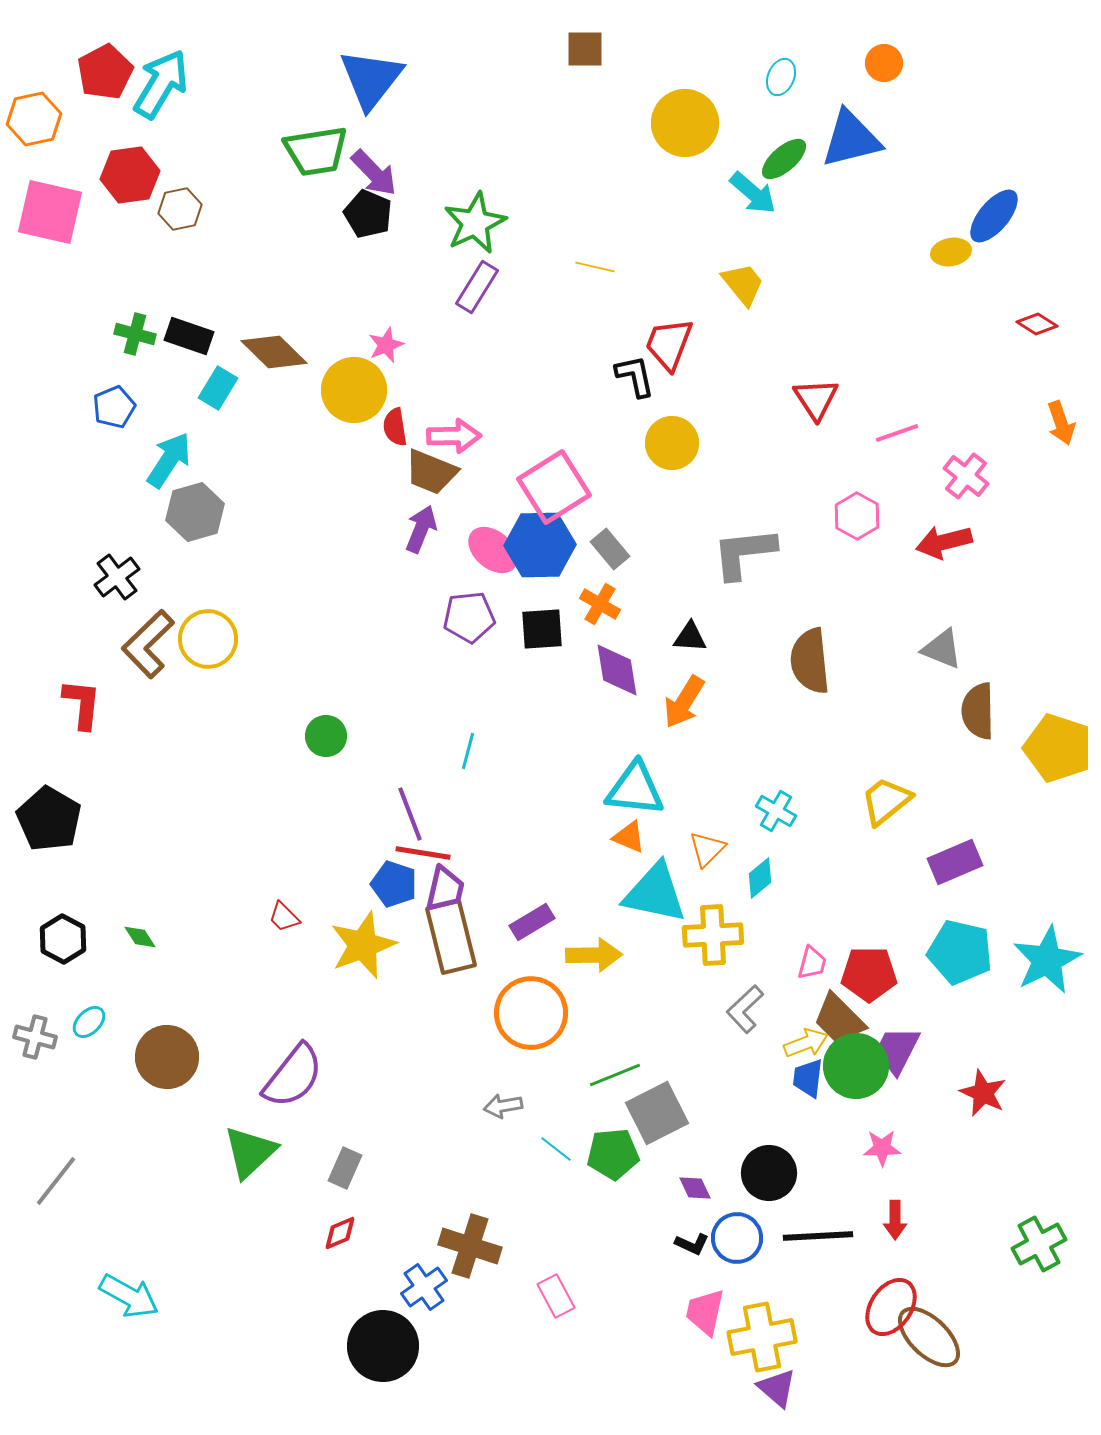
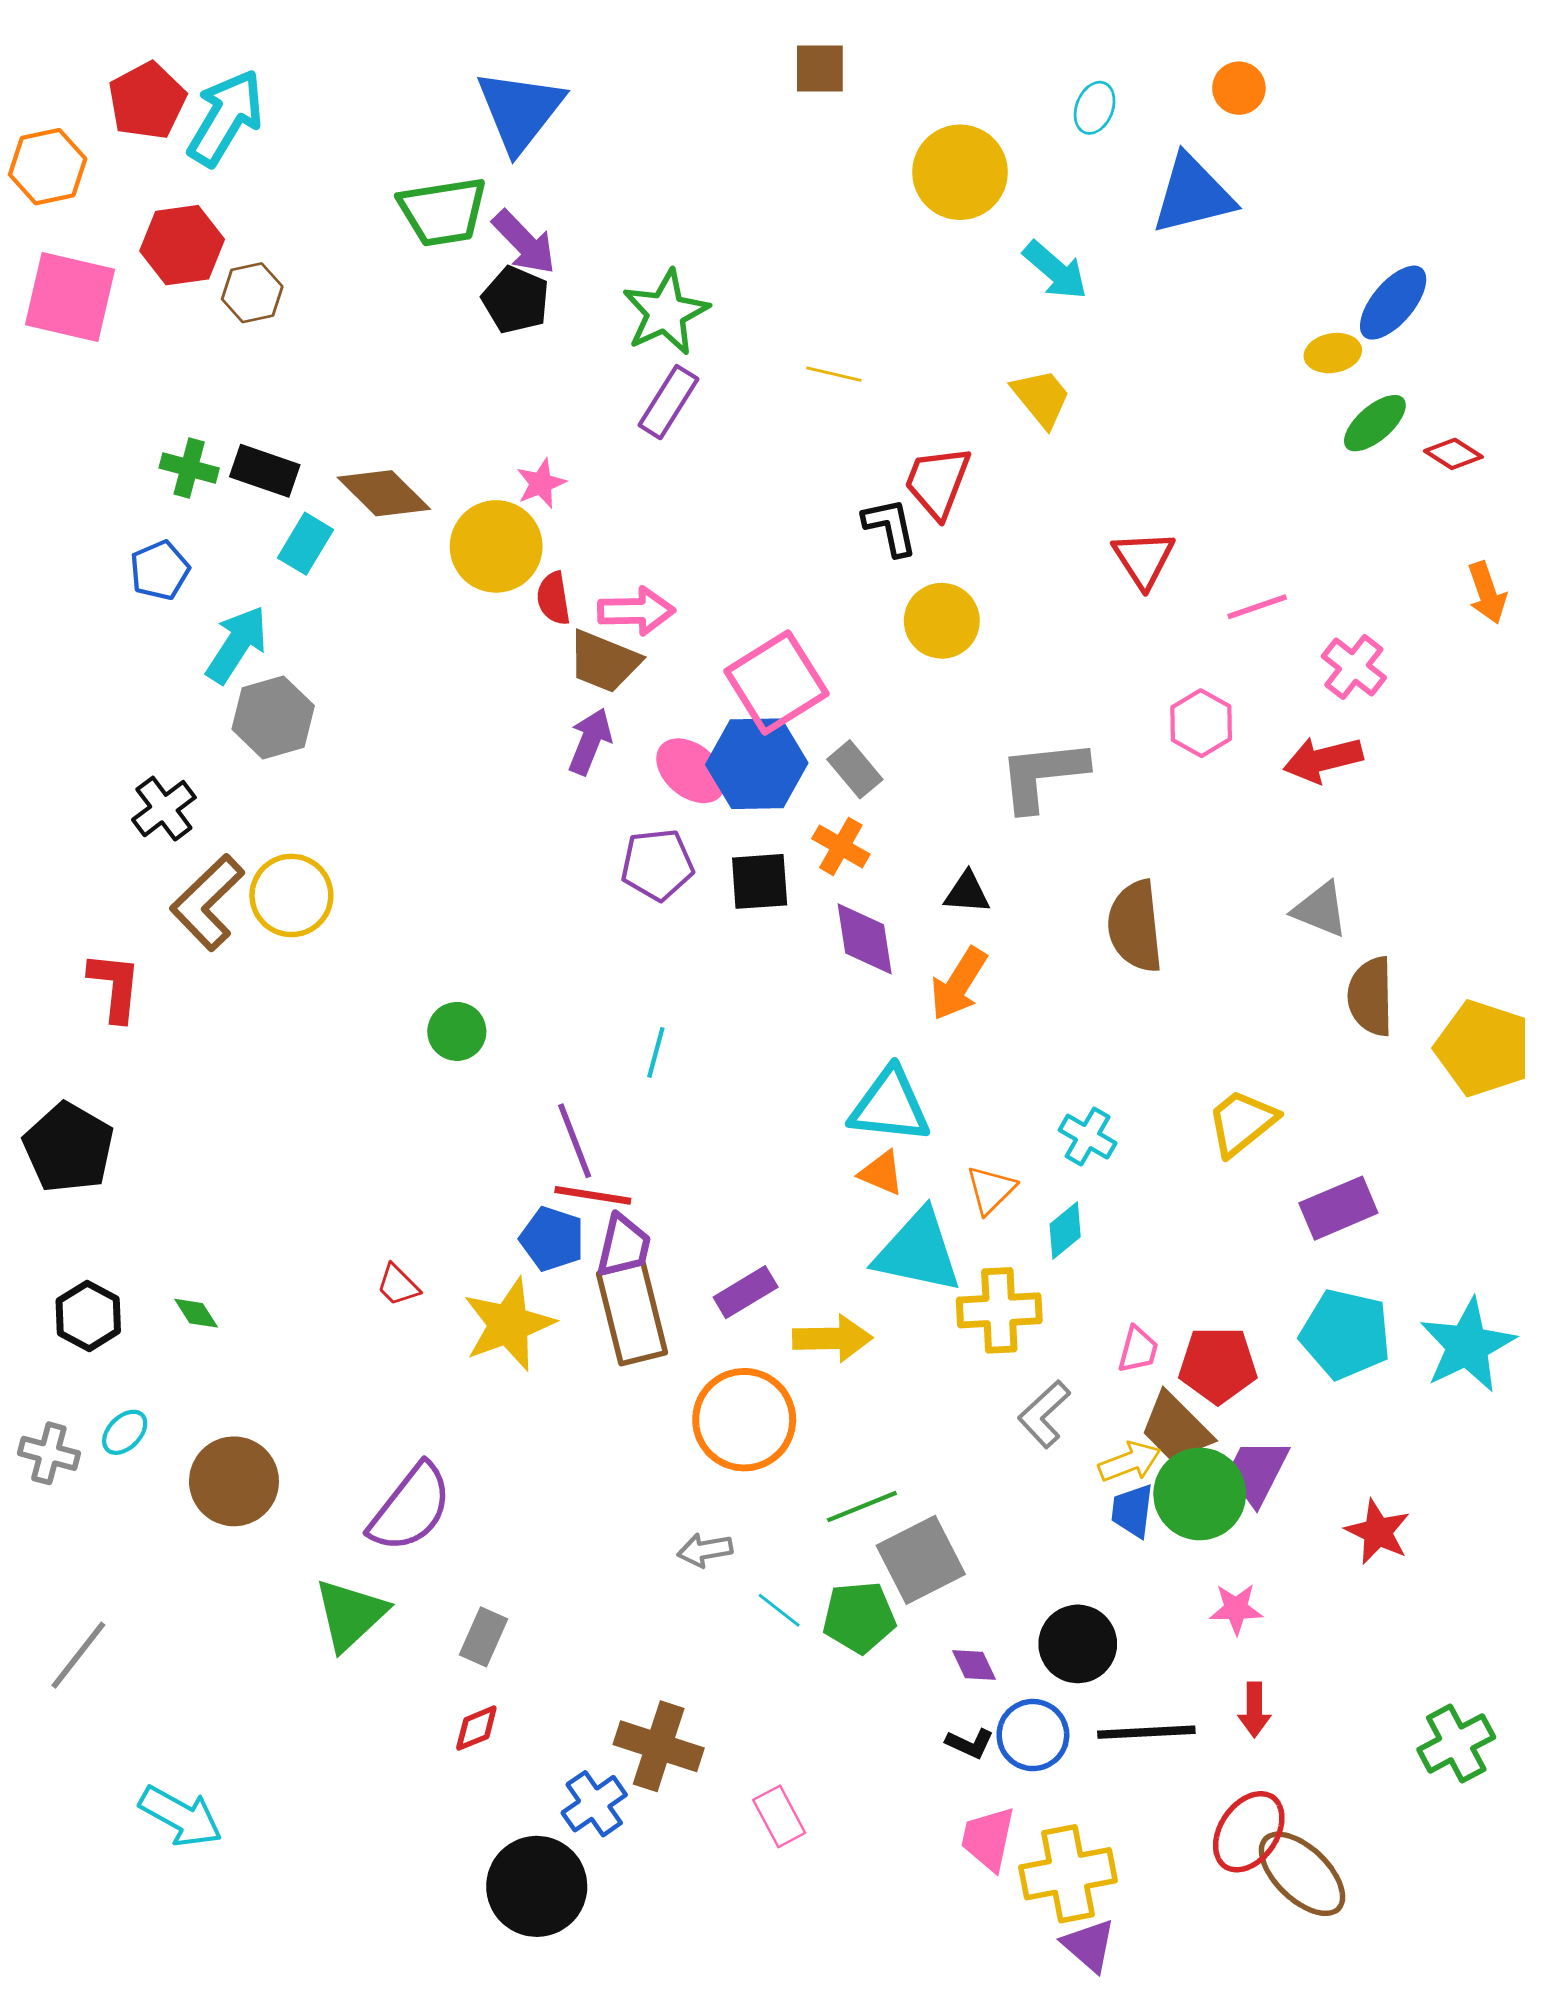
green ellipse: (784, 159) -> (1375, 423), moved

